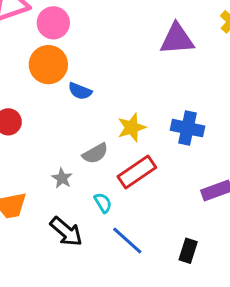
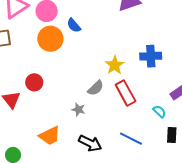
blue semicircle: (80, 91) -> (74, 25), moved, turned 42
red rectangle: (137, 172) -> (126, 93), turned -70
cyan semicircle: (103, 203) -> (159, 111), moved

